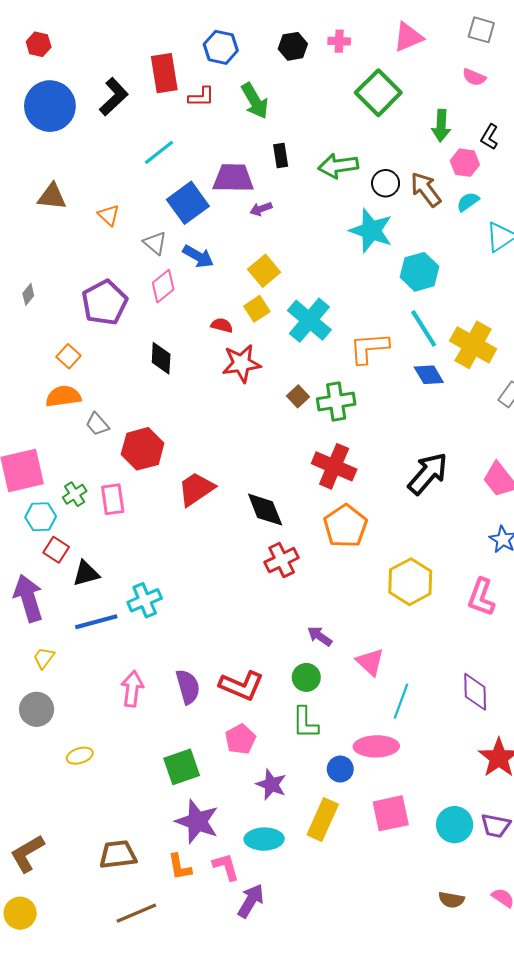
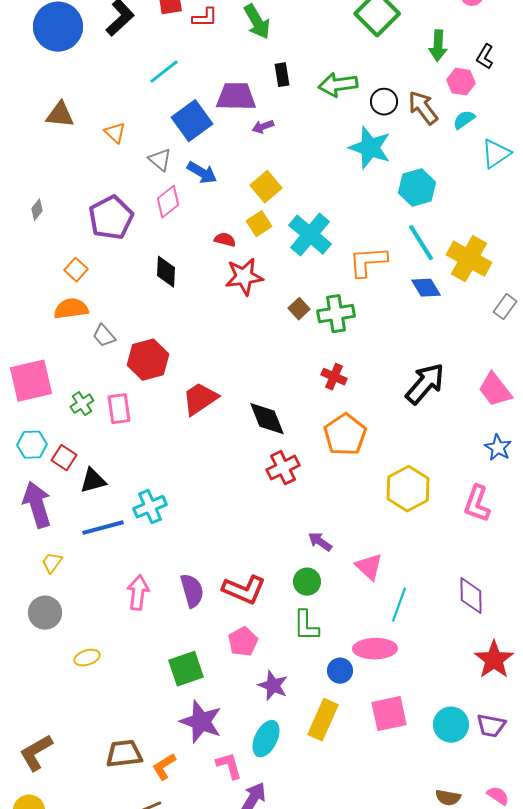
red cross: (334, 466) -> (334, 377), size x0.6
cyan hexagon: (41, 517) -> (32, 445), moved
cyan ellipse: (264, 839) -> (266, 739), turned -63
orange L-shape: (180, 867) -> (164, 767), moved, turned 68

